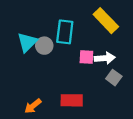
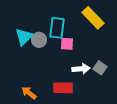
pink square: (86, 57) -> (67, 44), moved
white arrow: (105, 58) -> (81, 69), moved
orange arrow: (33, 106) -> (29, 93), turned 77

